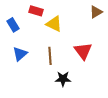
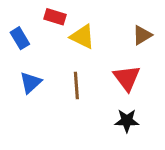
brown triangle: (96, 12) -> (142, 35), moved
black star: (63, 79) -> (127, 121), moved

